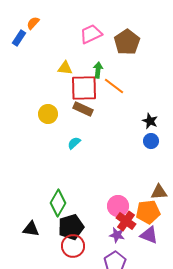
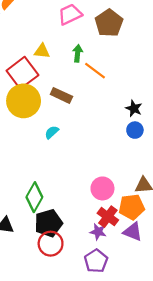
red square: (84, 88) -> (22, 73), moved, turned -36
yellow circle: (48, 114) -> (24, 101), size x1.6
pink circle: (118, 206) -> (102, 188), moved

